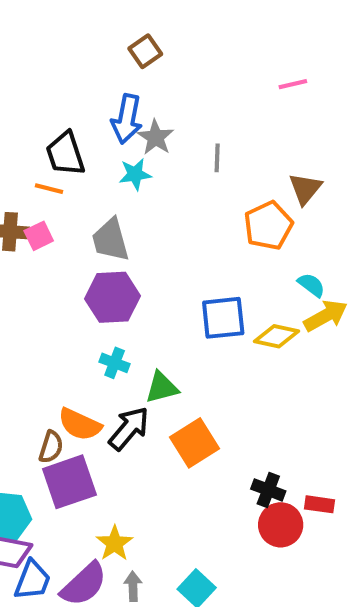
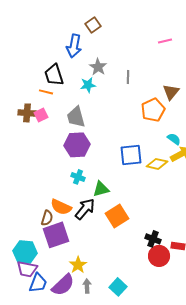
blue arrow: (127, 119) -> (74, 46), moved

